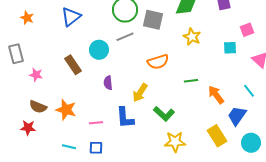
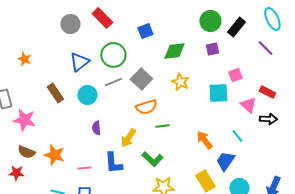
blue triangle: (71, 17) -> (79, 62), moved
orange star: (27, 18) -> (24, 59), moved
gray square: (153, 20) -> (141, 79), moved, turned 30
cyan square: (230, 48) -> (218, 93), size x1.5
brown rectangle: (73, 65) -> (55, 93), moved
pink star: (36, 75) -> (24, 120), size x1.6
green line: (191, 81) -> (162, 126), moved

